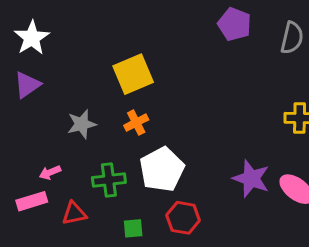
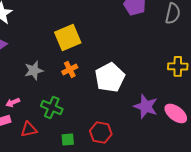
white pentagon: (162, 169) -> (110, 77), moved
green cross: (109, 180) -> (52, 107), turned 30

